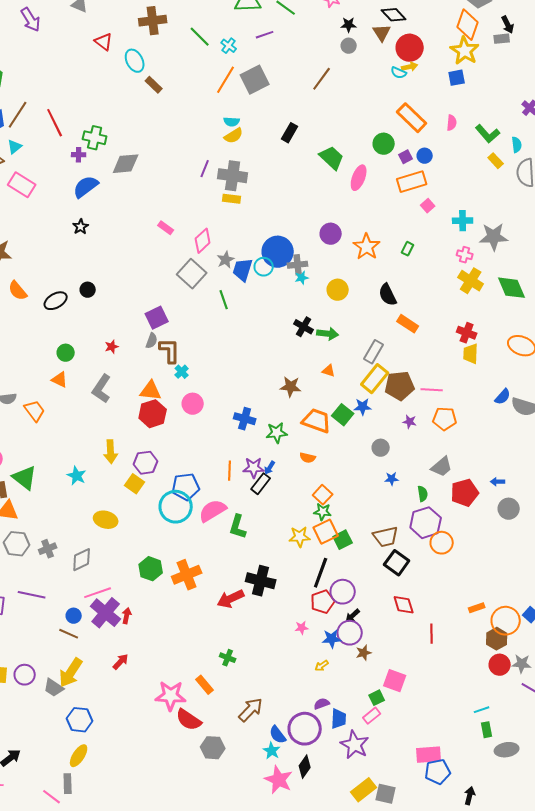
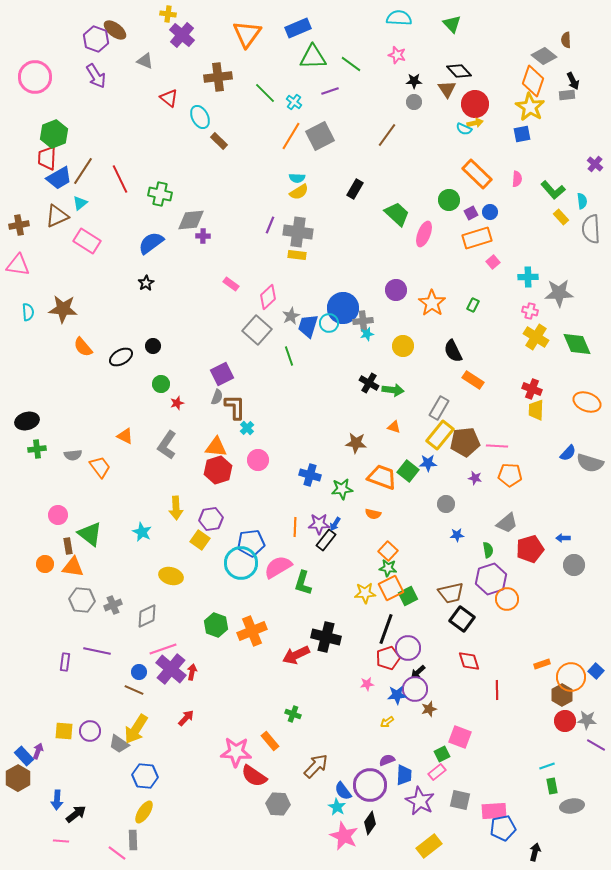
purple cross: (79, 155) -> (203, 236), moved
green circle: (66, 353) -> (161, 384), moved
gray square: (386, 794) -> (460, 800), moved

